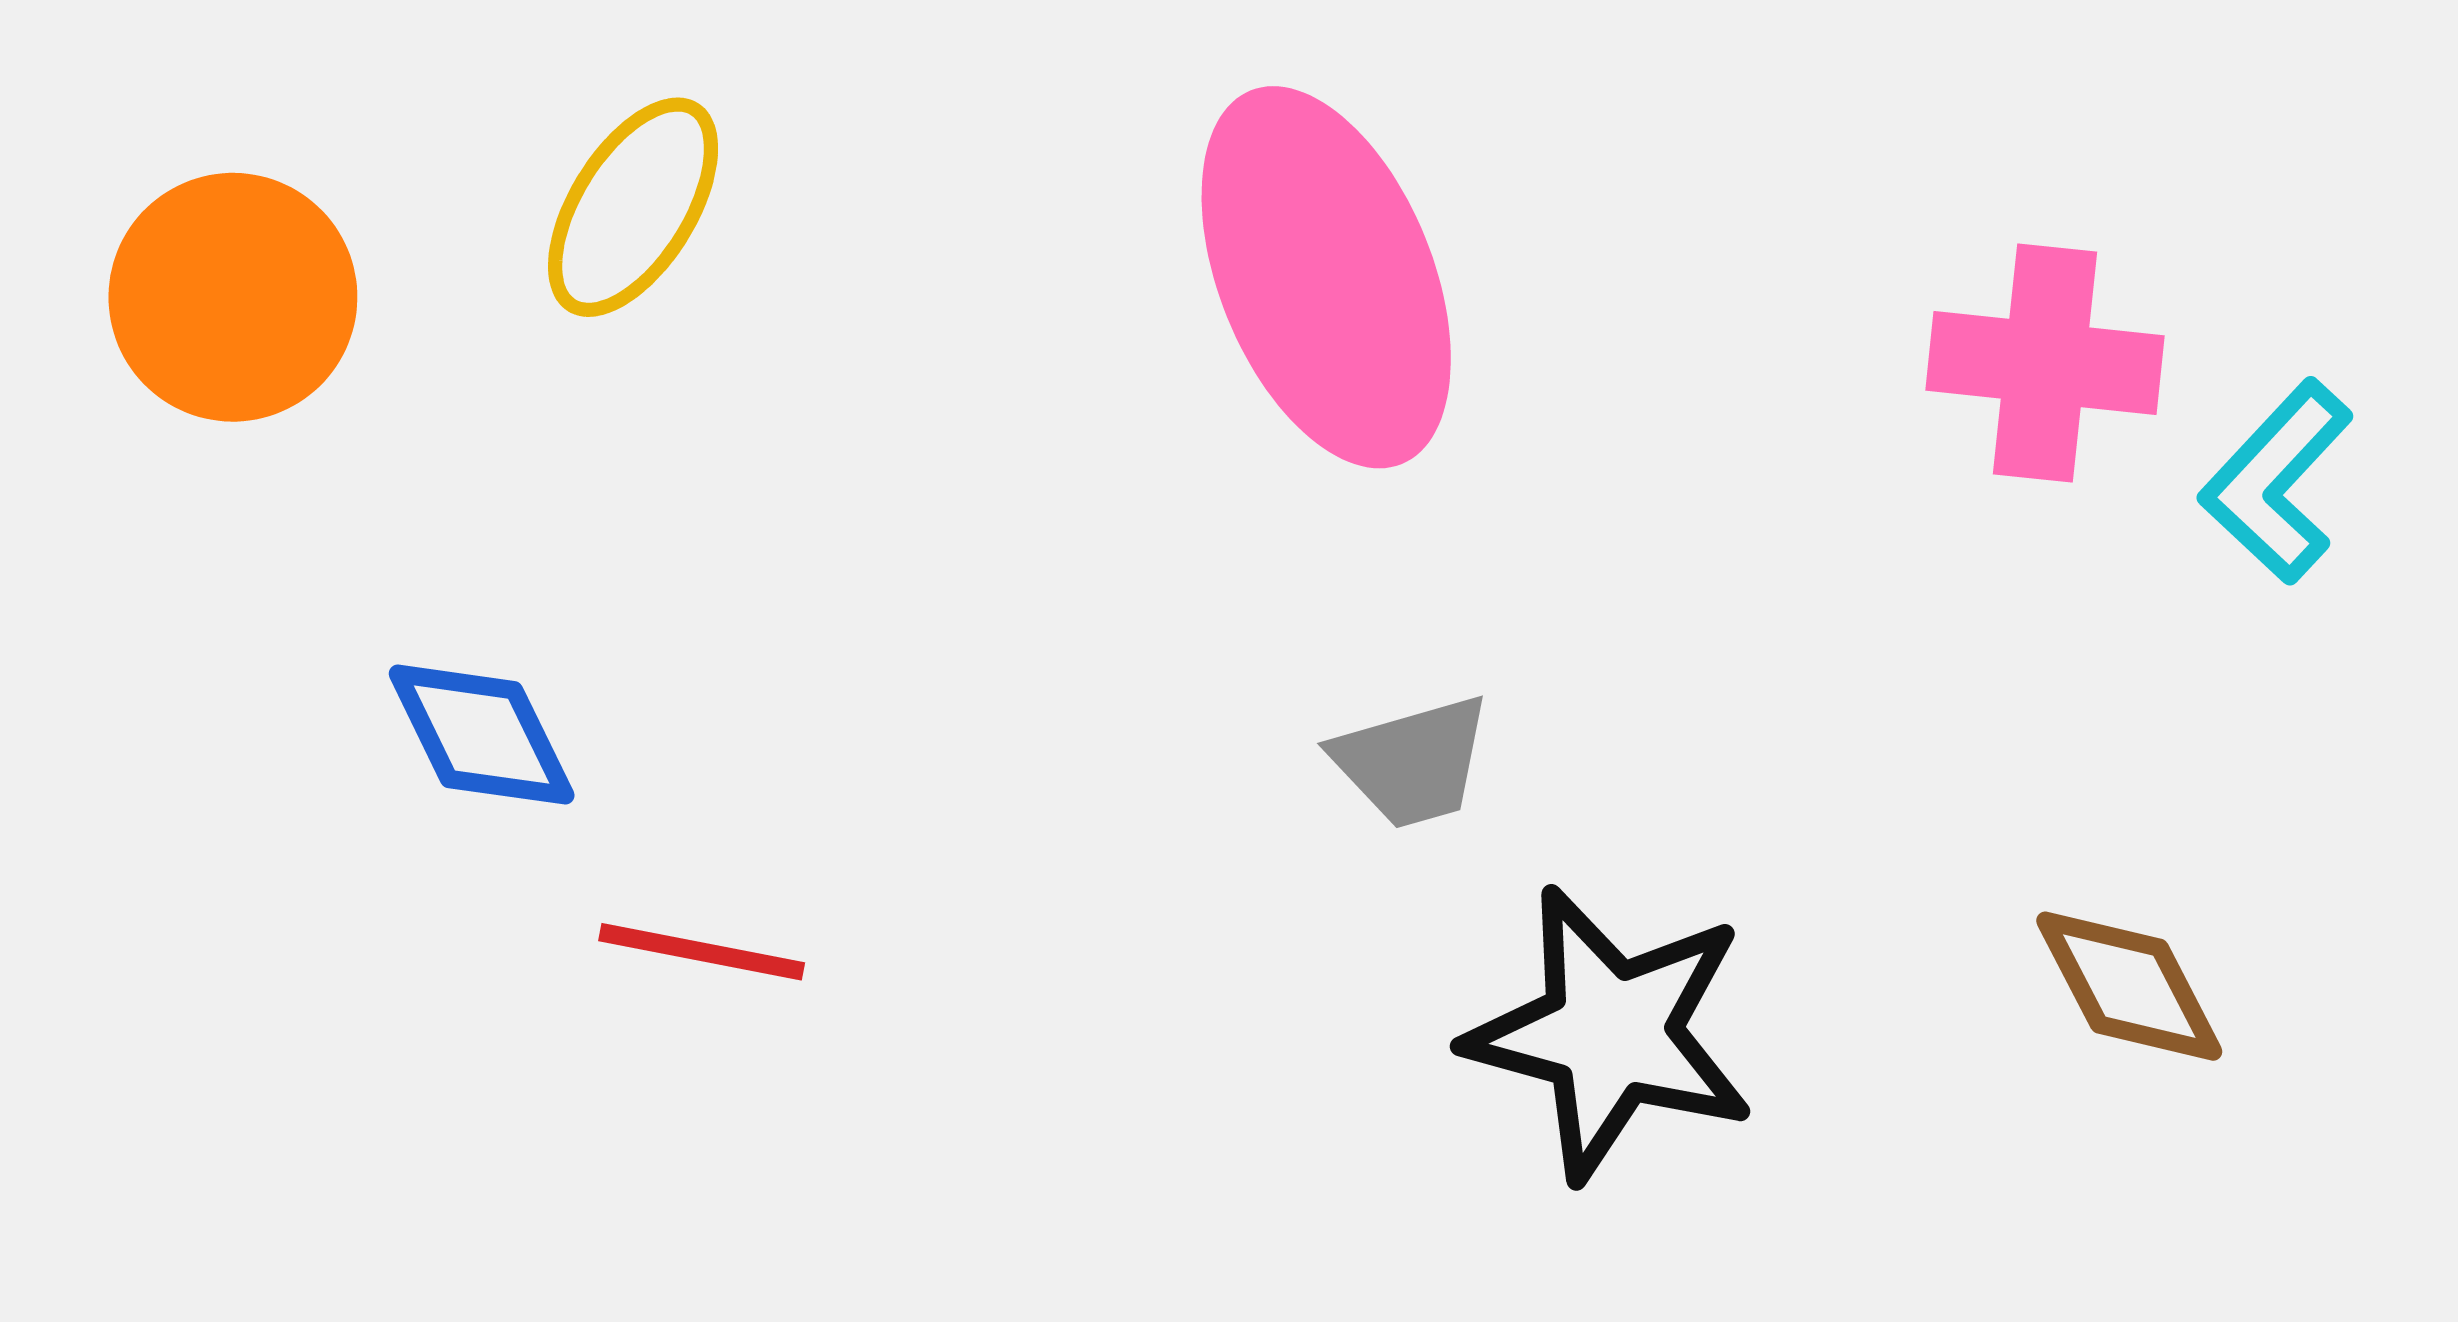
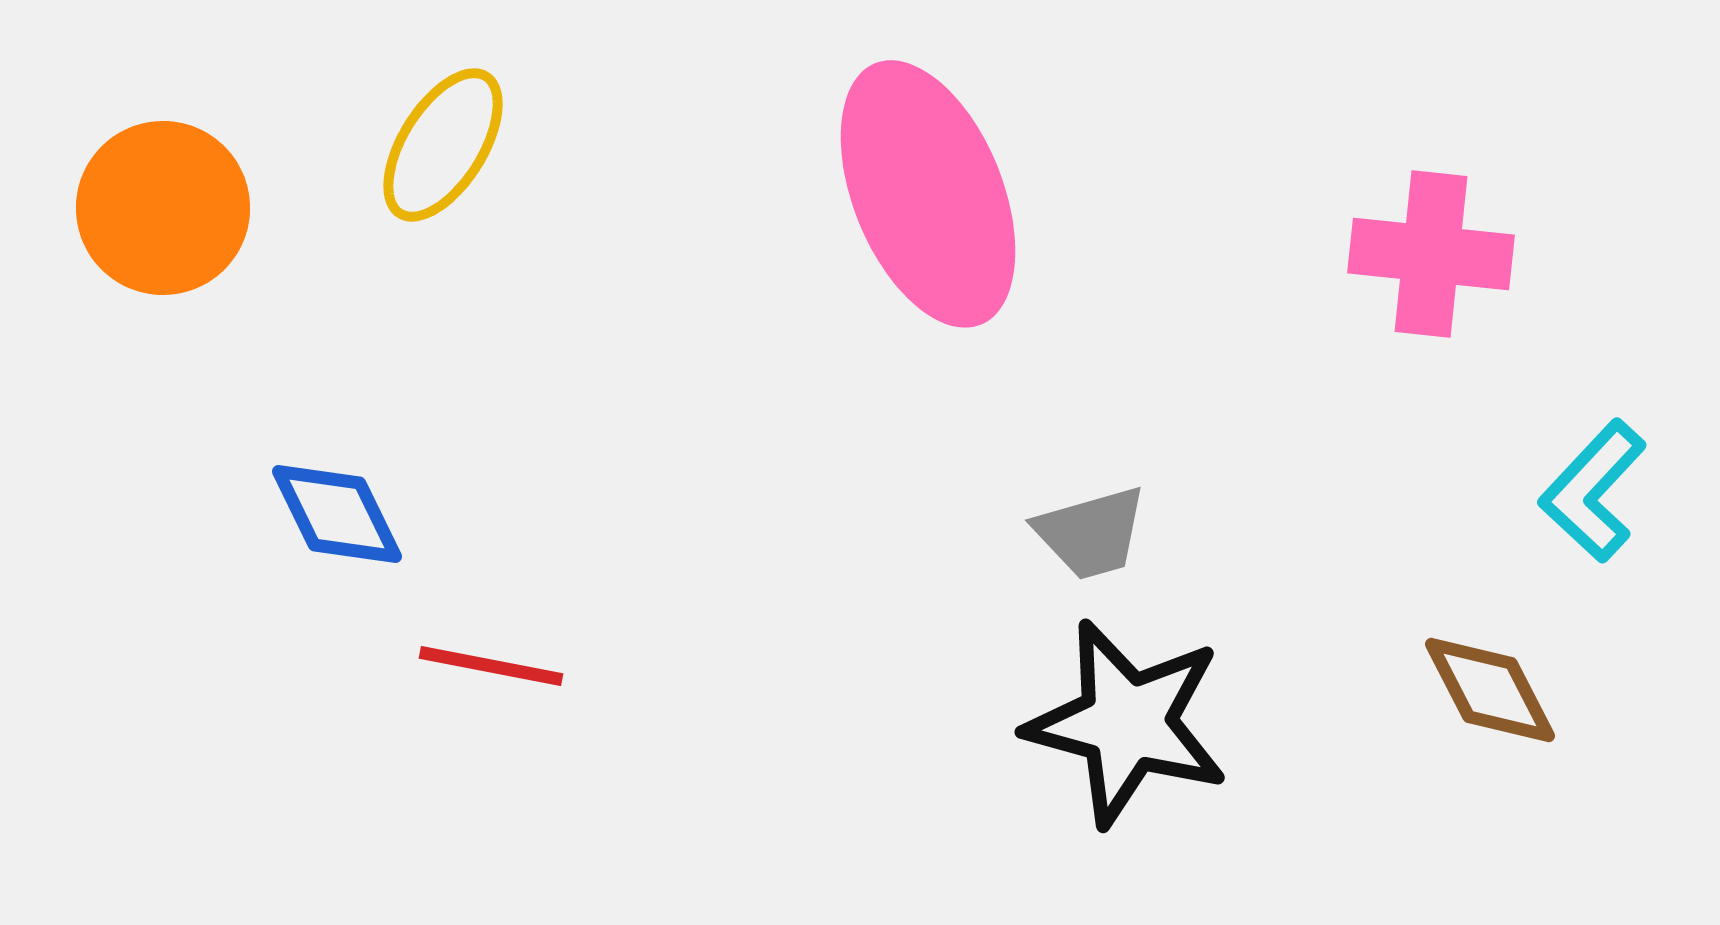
cyan L-shape: (2277, 482) -> (1593, 491), moved
gray trapezoid: (1412, 762) -> (1091, 533), moved

